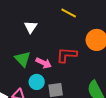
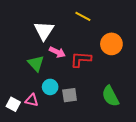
white triangle: (31, 27) -> (44, 31), size x1.5
pink arrow: (44, 63) -> (57, 52), moved

